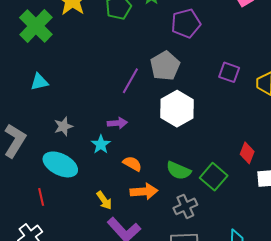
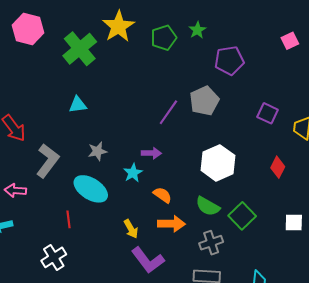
white hexagon: (177, 109) -> (218, 163), moved
red diamond: (247, 153) -> (278, 167), moved

